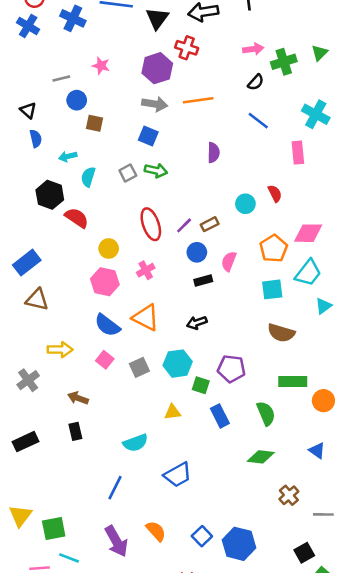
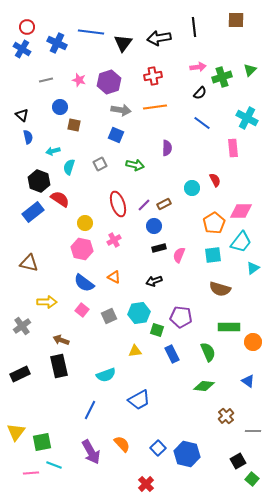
red cross: (187, 48) -> (153, 76), moved, turned -30
purple hexagon: (157, 68) -> (109, 82), moved
gray line: (61, 78) -> (46, 80), moved
green arrow: (156, 170) -> (135, 165), moved
pink semicircle: (229, 261) -> (179, 255), moved
blue rectangle: (27, 263) -> (33, 212), moved
orange triangle: (146, 318) -> (114, 277), size x0.6
black rectangle: (75, 431) -> (59, 366), size x1.6

